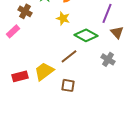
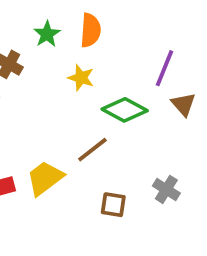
gray cross: (108, 59) -> (166, 189), moved
brown square: (68, 85) -> (113, 205), moved

